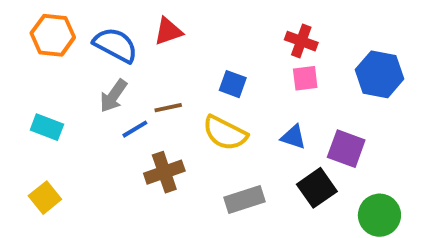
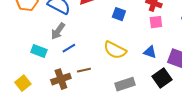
blue square: (233, 84) -> (119, 14), moved
brown line: (168, 108) -> (84, 70), moved
cyan rectangle: (47, 127) -> (39, 51), moved
brown cross: (164, 172) -> (61, 79), moved

